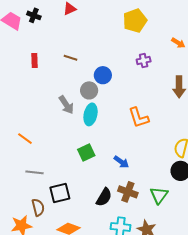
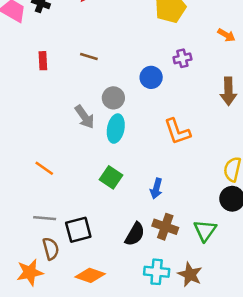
blue circle: (103, 75) -> (151, 77), moved
orange line: (25, 139) -> (44, 168), moved
green square: (86, 153) -> (111, 177), turned -30
blue arrow: (121, 162) -> (156, 189), turned 70
gray line: (35, 172) -> (45, 218), moved

